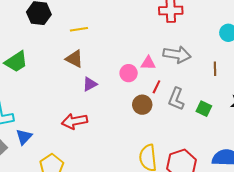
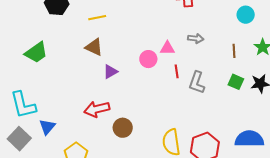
gray arrow: (177, 55) -> (196, 38), size x0.6
red line: (156, 87) -> (177, 71), turned -32
brown circle: (142, 105) -> (123, 128), moved
green square: (204, 109) -> (236, 82), moved

